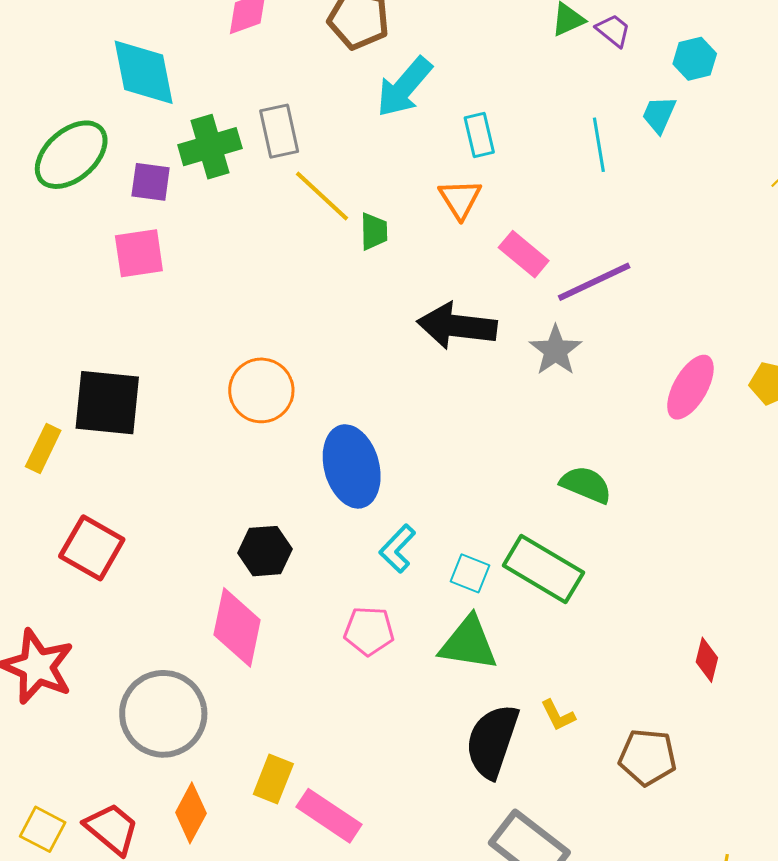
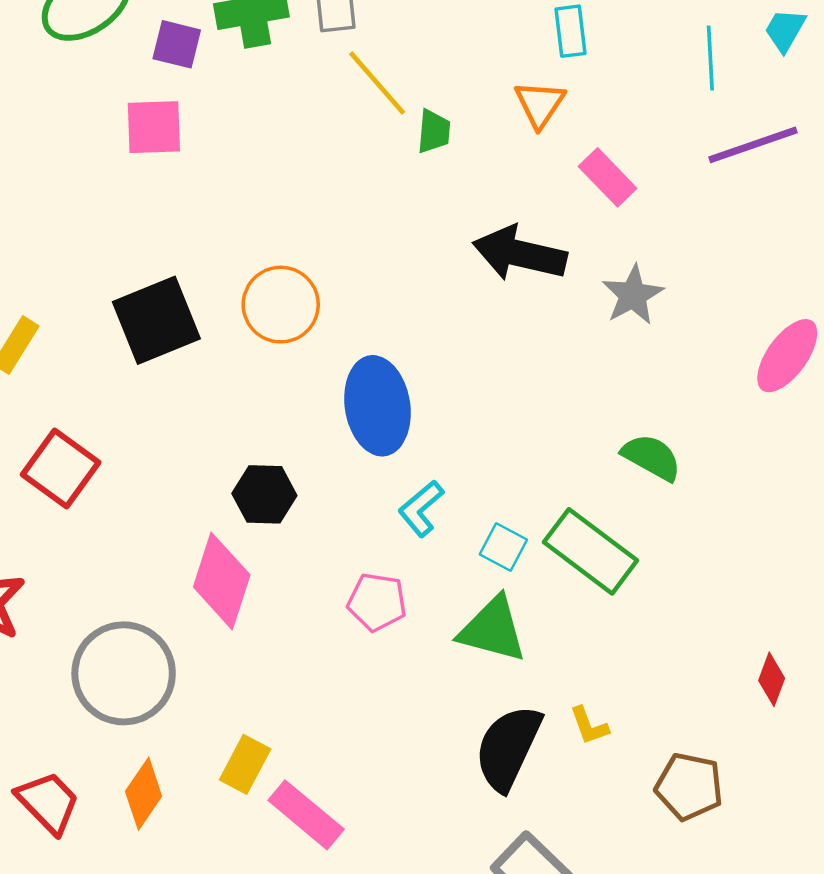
purple line: (594, 282) -> (753, 145), moved
black square: (107, 403) -> (156, 320), moved, turned -34

